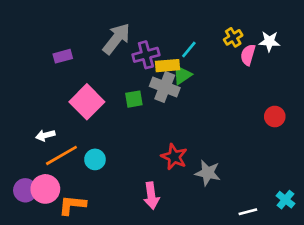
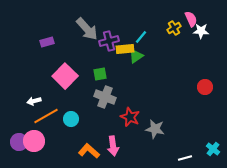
gray arrow: (116, 39) -> (87, 29), turned 100
pink semicircle: (248, 55) -> (191, 19), moved, turned 140
gray cross: (165, 87) -> (105, 97), moved
orange L-shape: (72, 205) -> (89, 151), moved, turned 35

